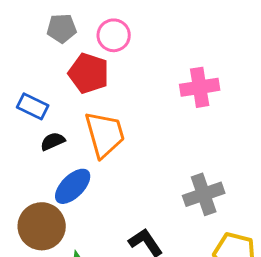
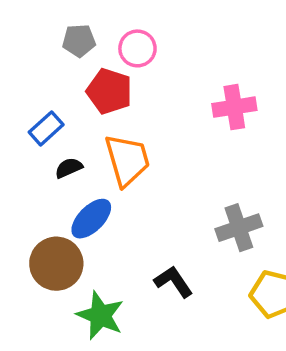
blue rectangle: (33, 106) -> (46, 128), turned -68

